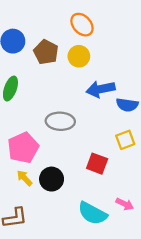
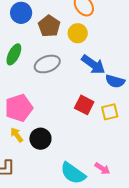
blue arrow: (101, 89) -> (93, 65), turned -140
gray ellipse: (60, 121) -> (47, 64), moved, turned -30
red square: (97, 164) -> (84, 105), moved

